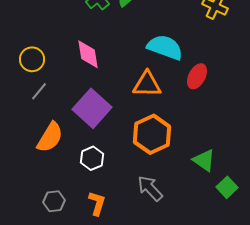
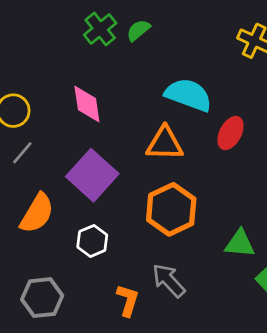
green triangle: (204, 160) -> (240, 244), turned -30
gray hexagon: (54, 201) -> (42, 298), size x1.4
orange L-shape: (97, 203) -> (128, 300), moved

